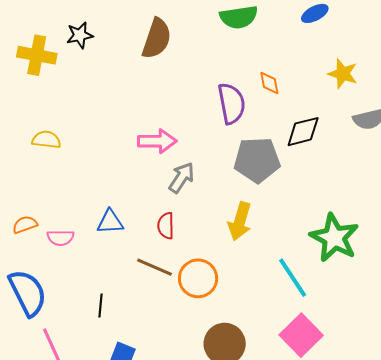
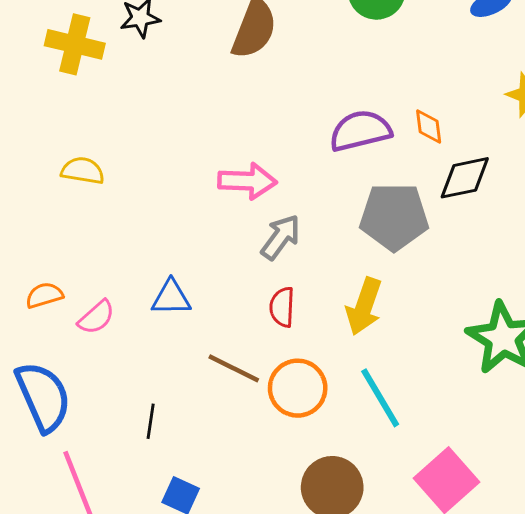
orange diamond: (269, 83) -> (429, 126), moved
purple semicircle: (231, 103) -> (360, 131), turned -96
red semicircle: (166, 226) -> (282, 307), moved
pink semicircle: (61, 238) -> (96, 317), turned -44
cyan line: (293, 278) -> (380, 398), moved

